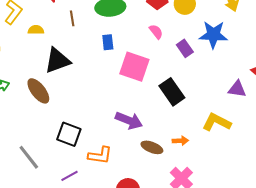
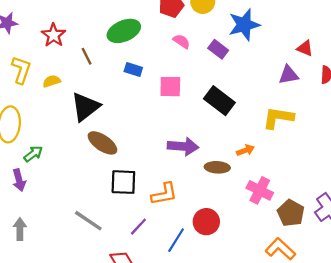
blue rectangle: (108, 42) -> (133, 69), turned -49
pink square: (134, 67) -> (170, 87), size x0.7
brown ellipse: (38, 91) -> (102, 143), moved

